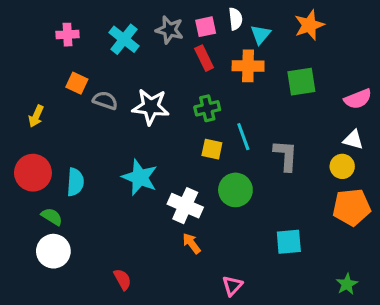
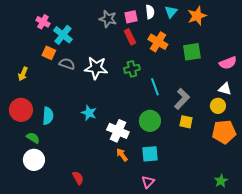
pink cross: (68, 35) -> (43, 22), turned 32
cyan triangle: (261, 35) -> (171, 12), moved
cyan cross: (124, 39) -> (63, 35), moved
orange cross: (248, 66) -> (158, 42), turned 30
yellow square: (212, 149) -> (186, 122), moved
gray L-shape: (286, 155) -> (182, 99), turned 40
cyan star: (140, 177) -> (89, 113), size x0.7
cyan square: (289, 242) -> (150, 154), moved

